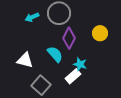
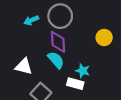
purple diamond: (69, 38) -> (58, 42), moved, turned -30
white rectangle: (73, 76) -> (75, 84), turned 56

